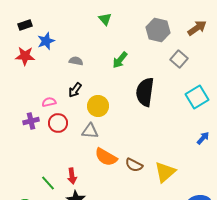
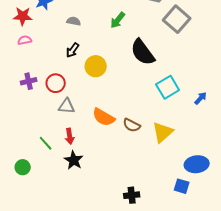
gray square: (179, 59) -> (177, 19), size x1.5
black semicircle: (145, 92) -> (143, 52), turned -44
cyan square: (197, 97) -> (168, 87), moved
pink semicircle: (49, 102) -> (25, 40), moved
gray triangle: (90, 131) -> (67, 106), moved

